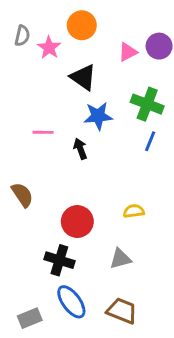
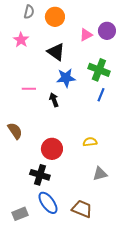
gray semicircle: (22, 36) -> (29, 12), moved
pink star: (49, 48) -> (21, 40), moved
gray triangle: (120, 259) -> (100, 174), moved

